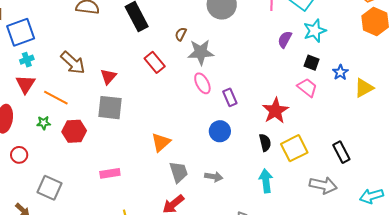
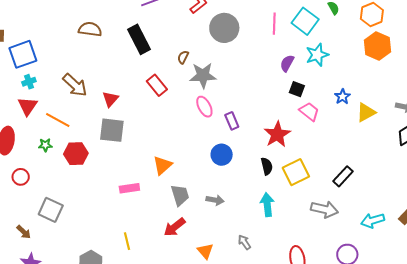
black square: (312, 63) -> (297, 89), moved
black rectangle: (341, 152) -> (343, 176), turned 70
pink rectangle: (110, 173) -> (129, 188), moved

